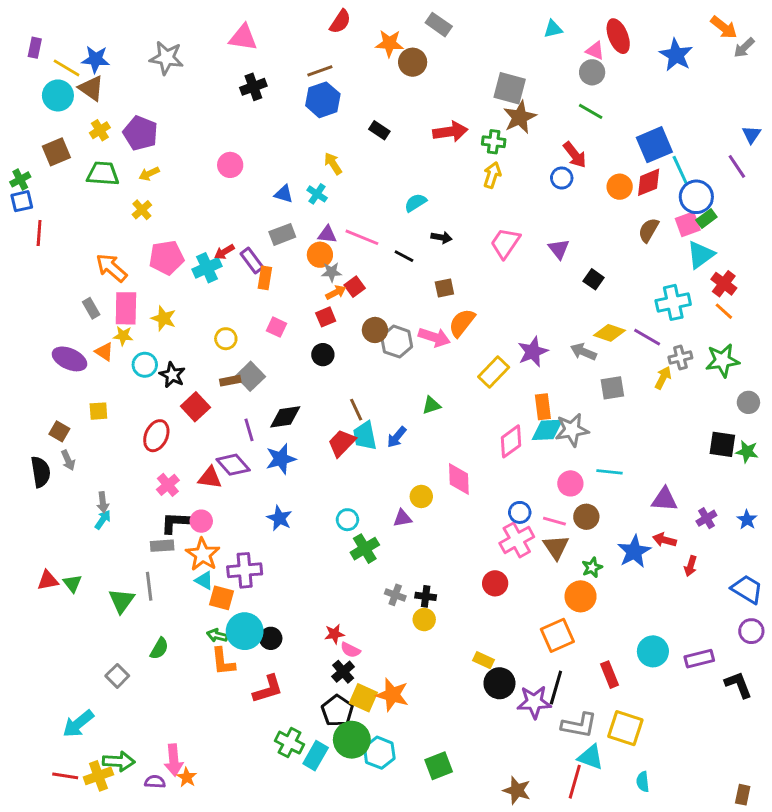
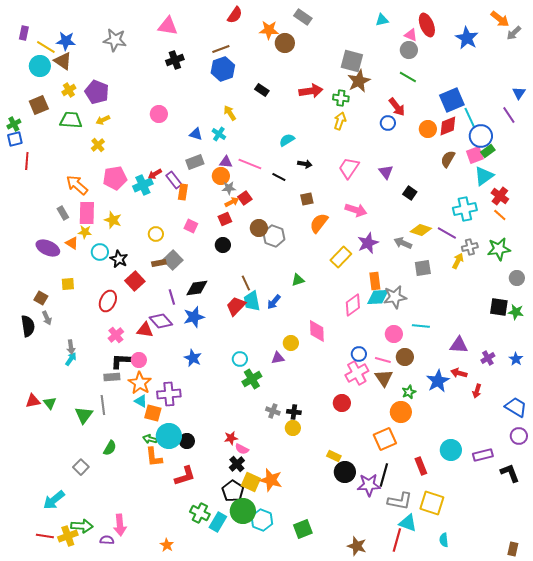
pink arrow: (434, 337) -> (356, 210), moved
orange star: (187, 777) -> (167, 545), moved

